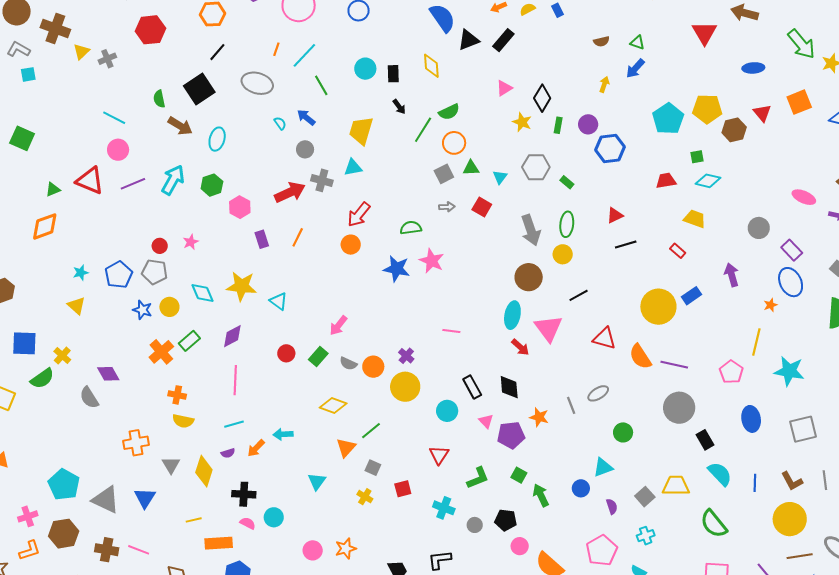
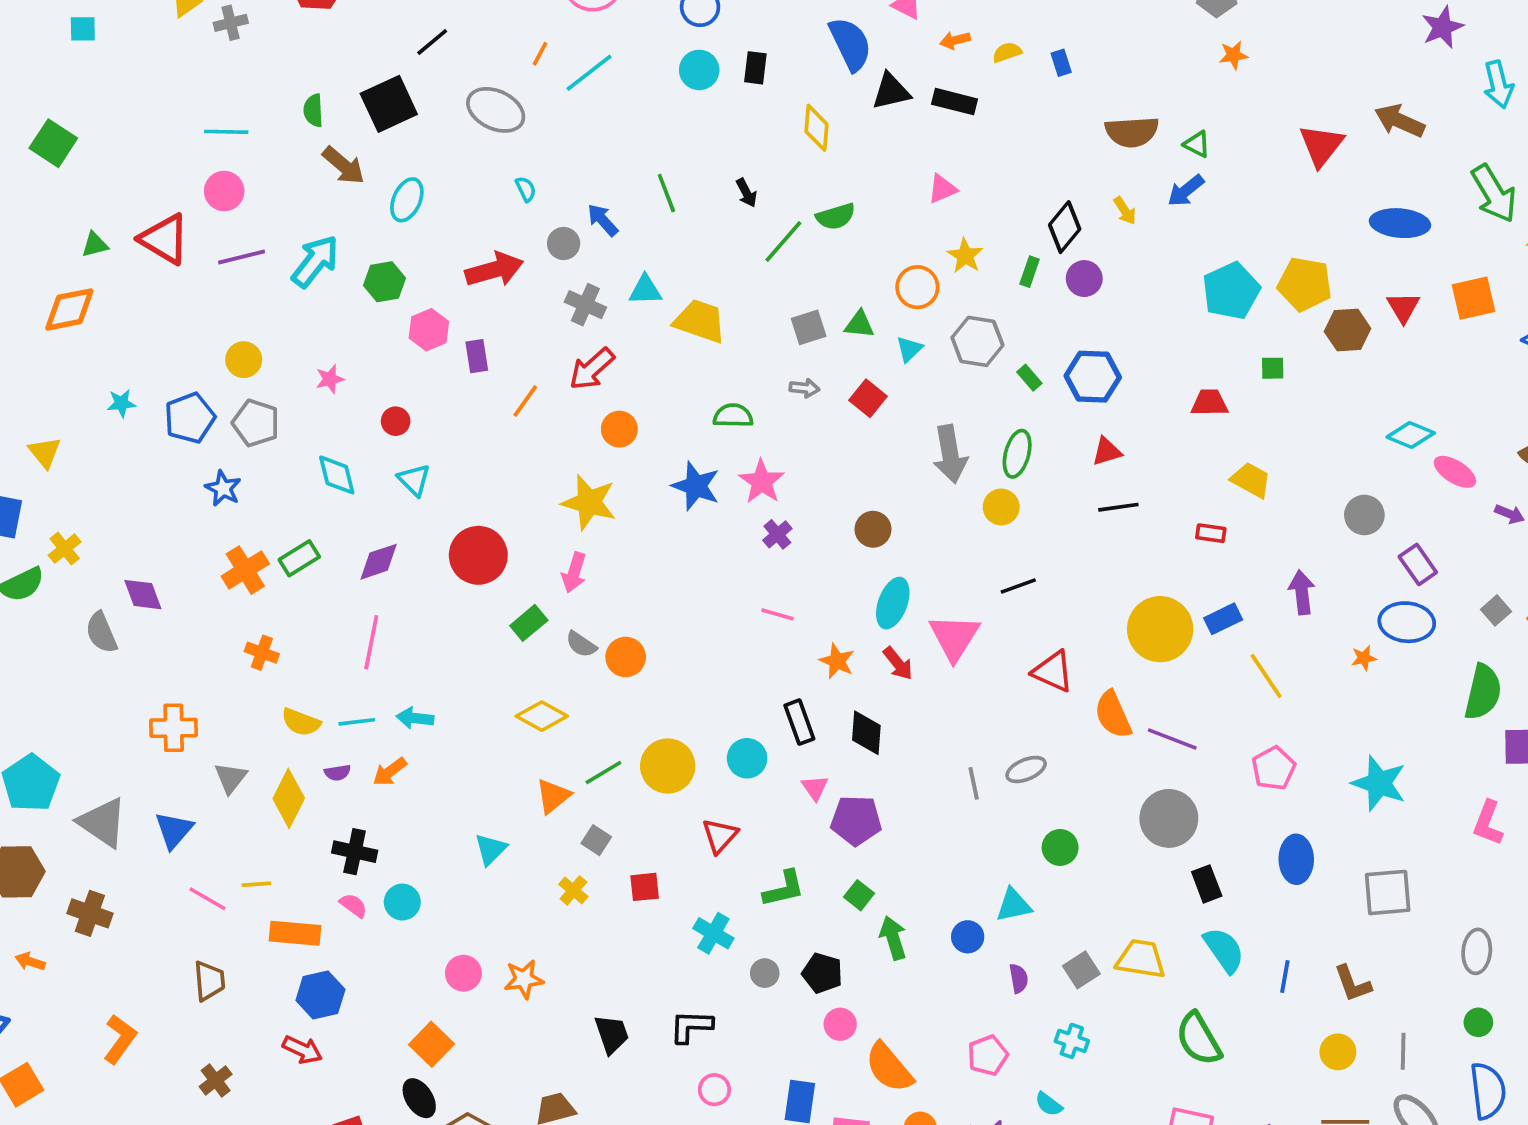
black rectangle: (503, 40) -> (955, 102), turned 55
brown semicircle: (601, 41) -> (1132, 132), size x1.8
blue ellipse: (753, 68) -> (1400, 223), size x1.4
cyan circle: (365, 69) -> (699, 70), moved
black rectangle: (393, 74) -> (755, 68), moved
yellow arrow: (604, 84) -> (1125, 211), turned 119
green line: (321, 85) -> (666, 193), moved
black diamond: (542, 98) -> (1065, 227), moved
blue arrow: (306, 117) -> (603, 220), moved
cyan line: (114, 118) -> (226, 132), turned -35
yellow trapezoid: (361, 131) -> (700, 321), moved, turned 84
orange circle: (454, 143) -> (917, 287), moved
blue hexagon: (610, 148) -> (1093, 377), moved
cyan diamond: (708, 181) -> (1411, 435), moved
red arrow: (290, 192) -> (494, 270), moved
red arrow: (359, 215) -> (592, 369), moved
purple rectangle: (262, 239) -> (477, 356), moved
red circle: (160, 246) -> (396, 421), moved
red rectangle: (678, 251) -> (1211, 533), turned -42
brown circle: (529, 277) -> (873, 529), moved, size x0.7
blue ellipse: (791, 282) -> (1407, 622), turned -68
yellow star: (242, 286) -> (589, 502), moved
cyan triangle: (278, 301) -> (414, 480), moved
yellow triangle: (76, 306) -> (45, 452), moved
yellow circle: (169, 307) -> (244, 360), moved
pink arrow: (338, 325) -> (574, 572), turned -30
yellow line: (756, 342) -> (1266, 676), moved, turned -56
red circle: (286, 353) -> (478, 555), moved, size x1.8
purple cross: (406, 356) -> (777, 534), moved
yellow circle: (405, 387) -> (668, 766), moved
orange star: (539, 417) -> (837, 661), moved
yellow semicircle: (183, 421) -> (301, 722), moved
cyan arrow: (283, 434) -> (415, 718), moved
gray line: (825, 480) -> (1403, 1051), moved
yellow circle: (790, 519) -> (1338, 1052), size x0.6
cyan cross: (646, 536) -> (1072, 1041), turned 30
pink line: (139, 550) -> (208, 899), moved
pink pentagon: (602, 550) -> (988, 1055), size x0.7

